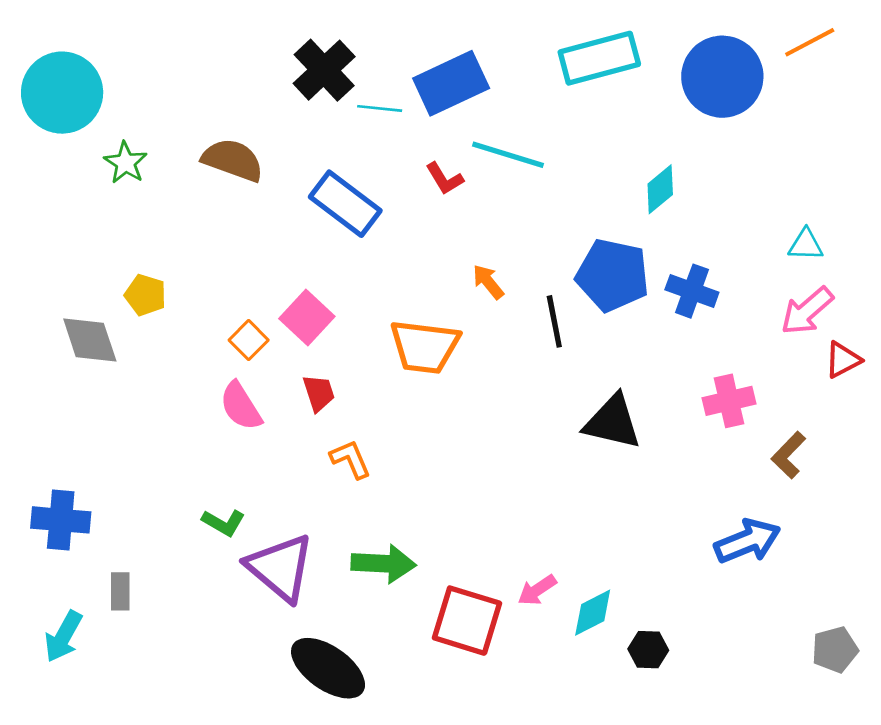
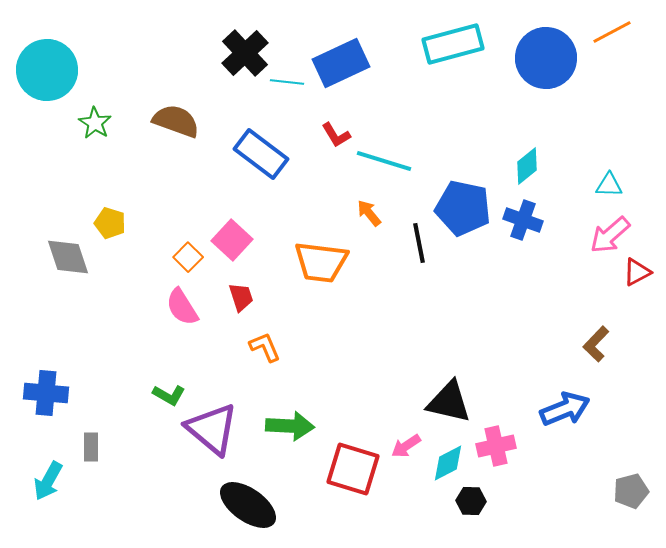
cyan line: (508, 155) -> (384, 161), moved
cyan diamond: (660, 189) -> (527, 166), moved
pink cross: (729, 401) -> (496, 446), moved
black triangle: (613, 422) -> (449, 402), moved
black hexagon: (648, 650) -> (471, 501), moved

